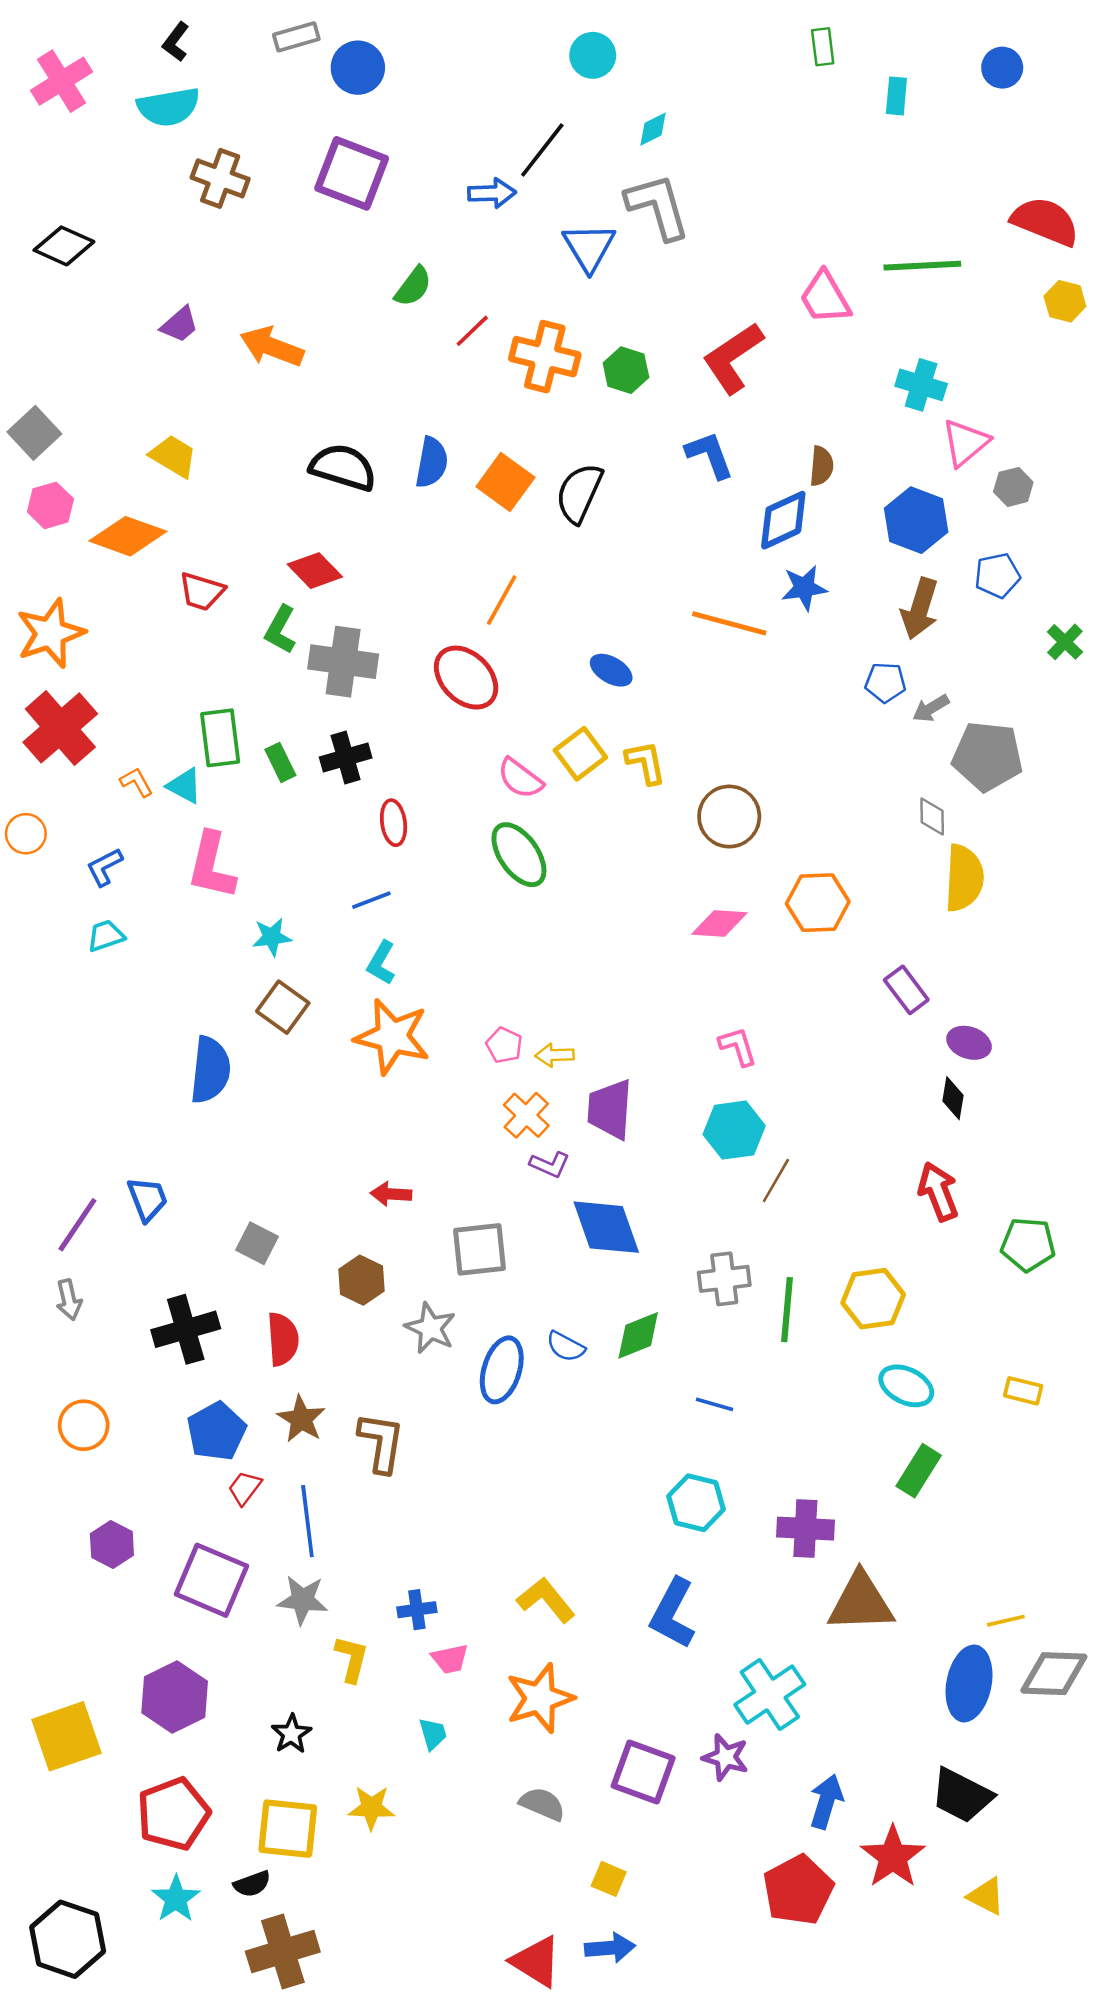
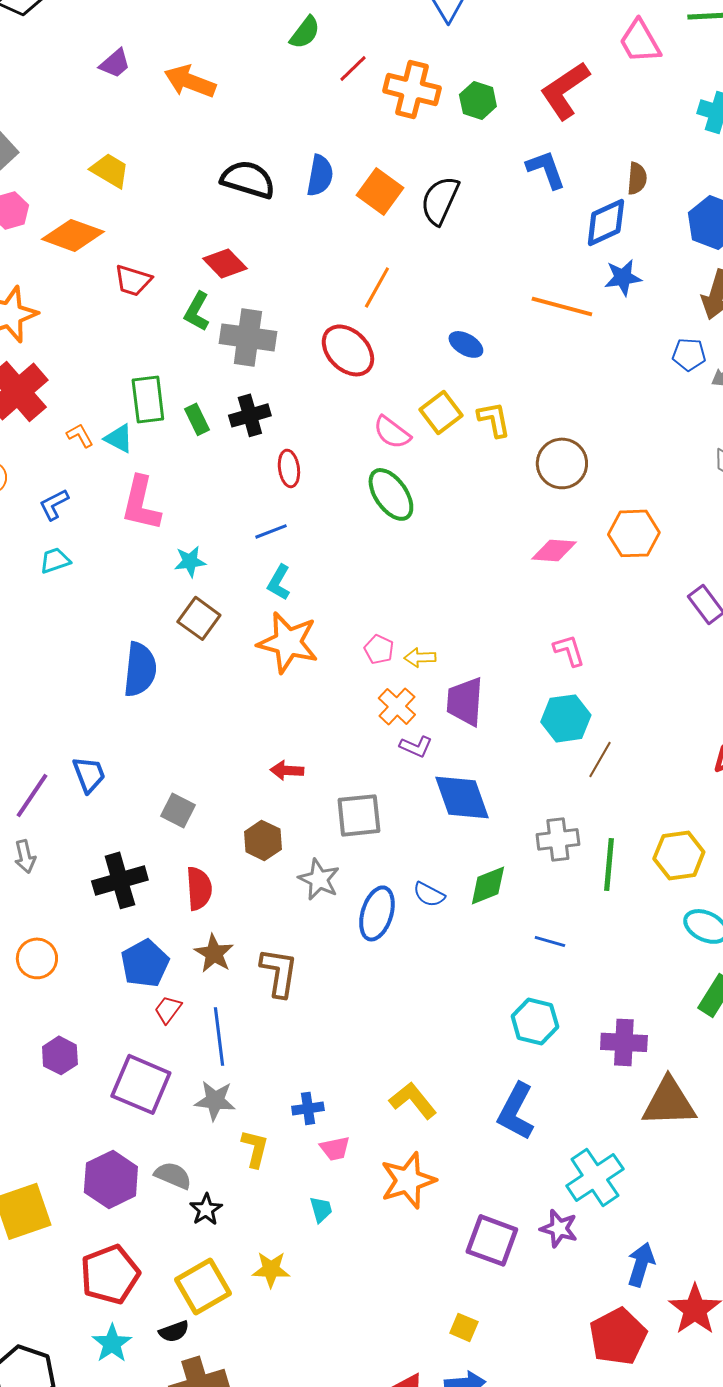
gray semicircle: (542, 1804) -> (173, 1175), moved
yellow square: (288, 1829) -> (203, 1286), turned -36

